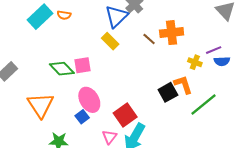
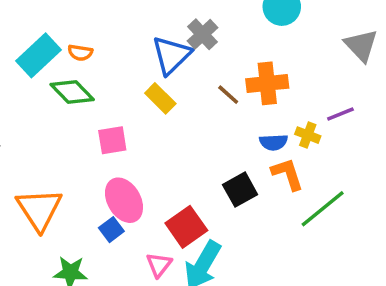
blue semicircle: (222, 61) -> (274, 142), moved
green diamond: (62, 69) -> (72, 92), moved
black square: (168, 92) -> (240, 190), moved

